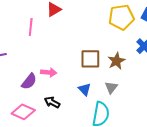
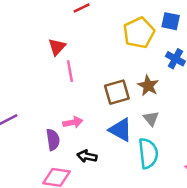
pink line: (31, 27) -> (70, 71), moved
purple semicircle: (29, 81) -> (53, 140), turned -30
blue triangle: (85, 89) -> (121, 130), size x1.5

